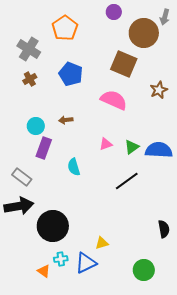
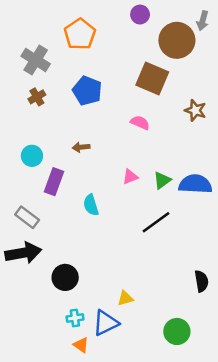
brown star: (159, 90) -> (195, 110), turned -30
pink semicircle: (114, 100) -> (140, 123), size x0.6
cyan circle: (36, 126) -> (32, 156), moved
black circle: (53, 226) -> (65, 277), size x0.7
orange triangle: (44, 271) -> (81, 345), moved

